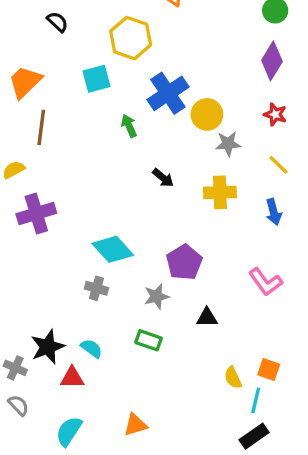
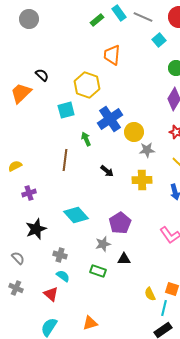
orange trapezoid: (25, 82) -> (21, 93), moved
brown line: (41, 127) -> (65, 160), moved
purple cross: (36, 214) -> (29, 193), size x0.6
gray cross: (96, 288) -> (60, 255), moved
black triangle: (207, 318) -> (124, 259), moved
black star: (48, 347) -> (36, 229), moved
red triangle: (72, 378) -> (51, 294), turned 42
gray semicircle: (18, 405) -> (18, 258), moved

